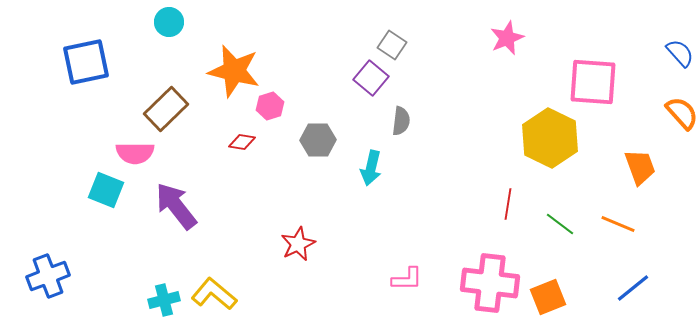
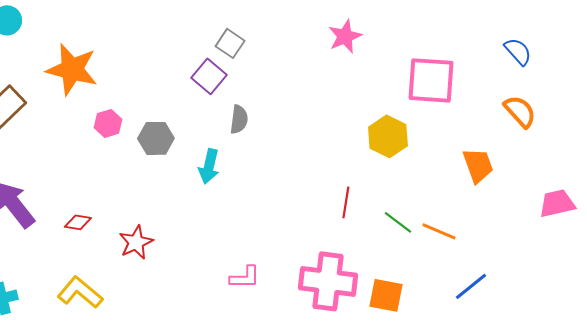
pink hexagon: (270, 106) -> (108, 123), moved
yellow hexagon: (550, 138) -> (388, 136), size x0.7
red diamond: (242, 142) -> (78, 222), moved
orange line: (618, 224) -> (439, 231), moved
yellow L-shape: (214, 294) -> (80, 292), moved
orange square: (548, 297) -> (386, 295), turned 33

